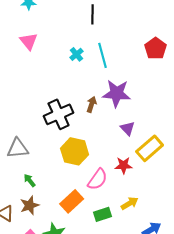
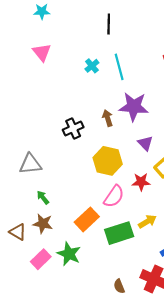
brown arrow: (92, 104) -> (108, 118), turned -35
black cross: (59, 114) -> (73, 129), size x0.7
yellow hexagon: (75, 151) -> (108, 161), moved
brown star: (30, 205) -> (43, 224), turned 30
green rectangle: (103, 214) -> (119, 233), size x1.5

